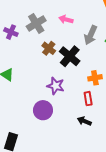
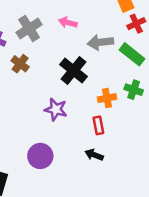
gray arrow: (91, 35) -> (100, 42), turned 60
brown cross: (49, 48) -> (20, 64), moved
purple circle: (43, 110) -> (40, 156), moved

